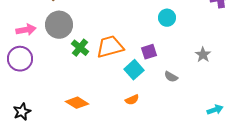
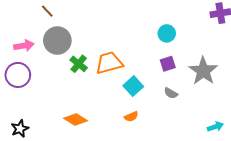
purple square: (149, 52) -> (168, 64), moved
gray star: (203, 55) -> (203, 71), size x1.8

